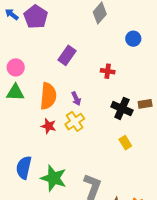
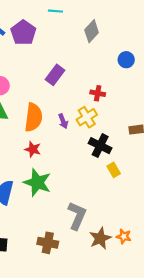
black cross: (122, 108) -> (100, 146), moved
yellow cross: (75, 122) -> (87, 117), moved
green star: (54, 178) -> (37, 183), moved

